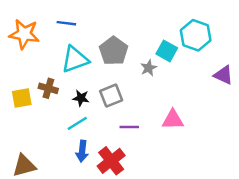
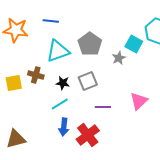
pink triangle: (173, 120) -> (139, 101), turned -42

